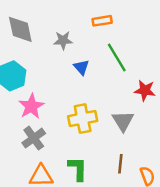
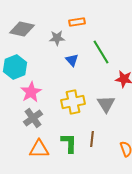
orange rectangle: (102, 21) -> (77, 22), moved
gray diamond: (20, 29) -> (22, 29), turned -65
brown line: (120, 164) -> (92, 139), moved

